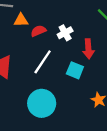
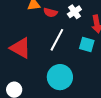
red semicircle: (38, 31) -> (50, 12), turned -136

